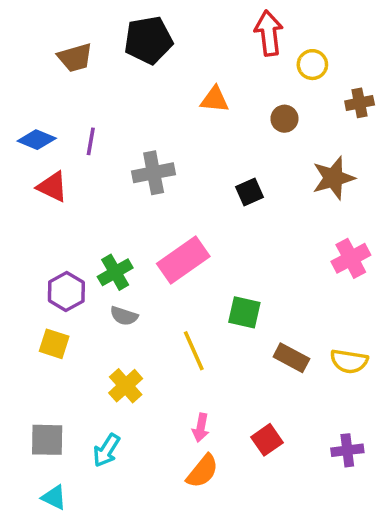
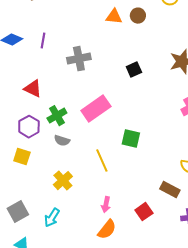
brown circle: (284, 119) -> (138, 16), moved
red triangle: (52, 187) -> (33, 89), moved
brown rectangle: (291, 358) -> (170, 190), moved
gray square: (47, 440) -> (18, 212), turned -30

